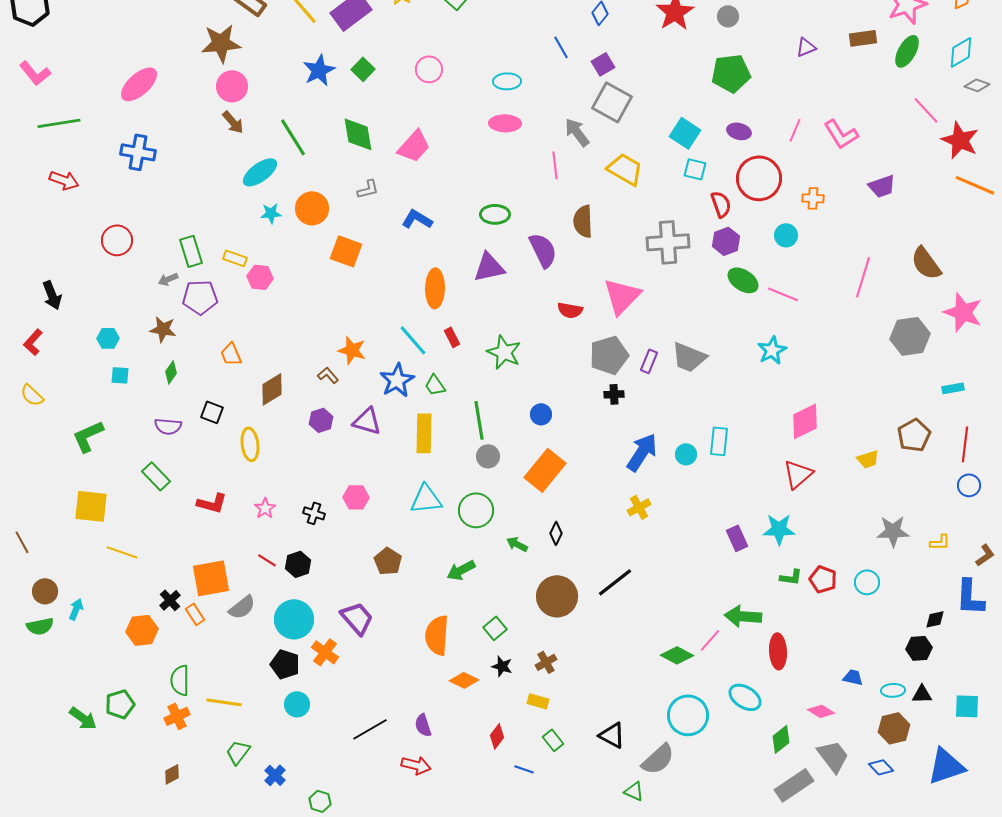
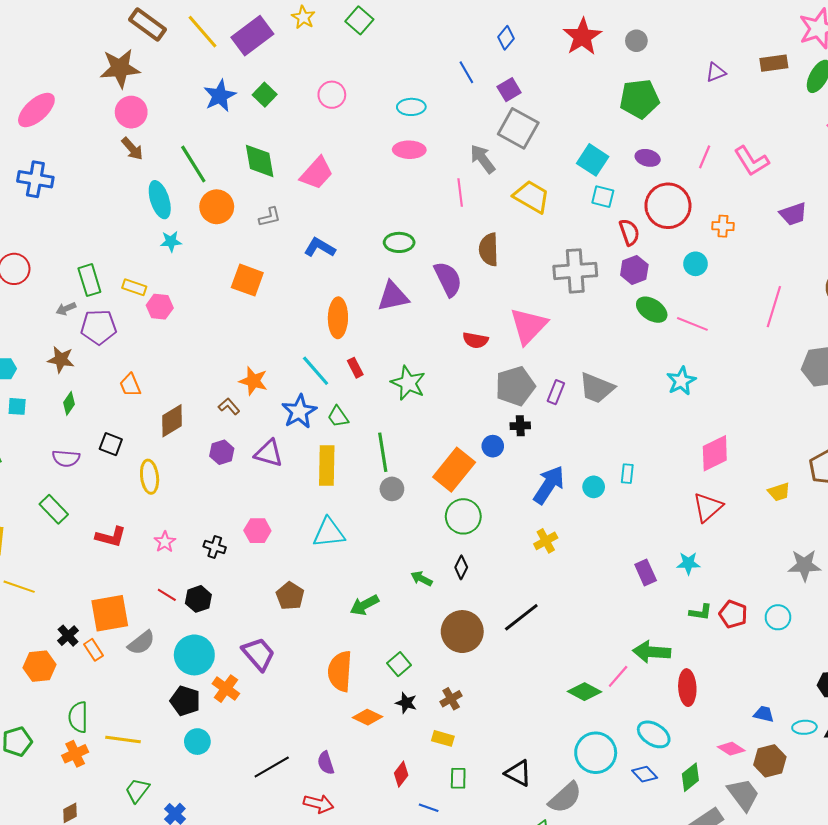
cyan ellipse: (260, 172) -> (160, 200), turned -72
orange circle: (312, 208) -> (217, 207), moved
blue circle: (541, 414) -> (493, 446), moved
cyan rectangle: (719, 441) -> (627, 474), size x0.7
orange rectangle: (545, 470) -> (454, 470), moved
green circle: (476, 510) -> (463, 516), moved
cyan star: (779, 529) -> (688, 563), size x0.7
brown hexagon: (894, 728) -> (770, 761), moved
green rectangle: (553, 740) -> (458, 778), turned 40
blue diamond: (881, 767) -> (645, 774), moved

